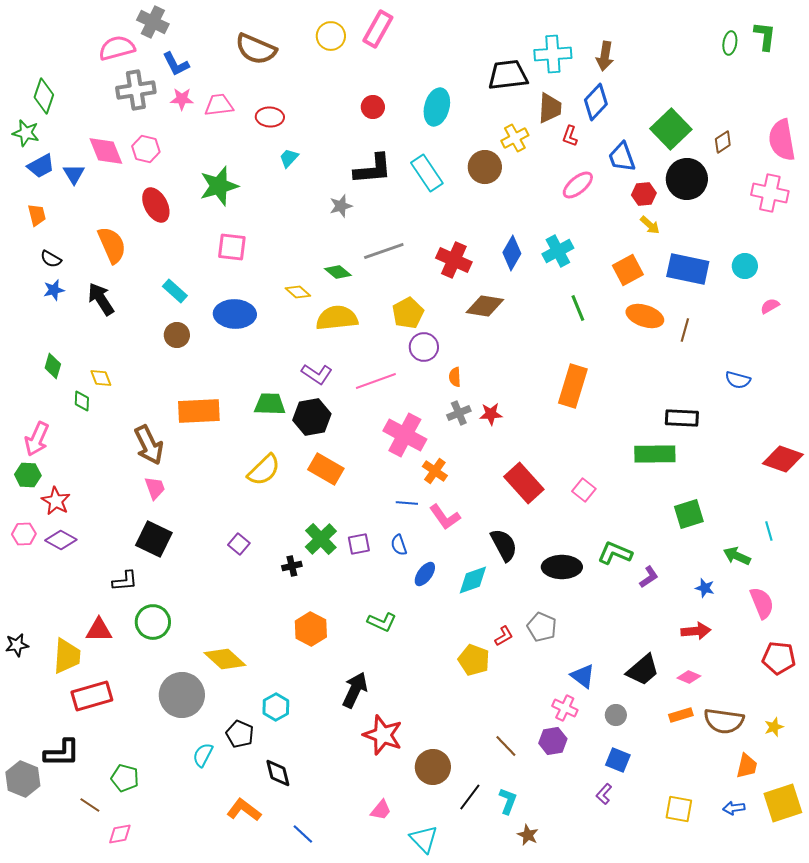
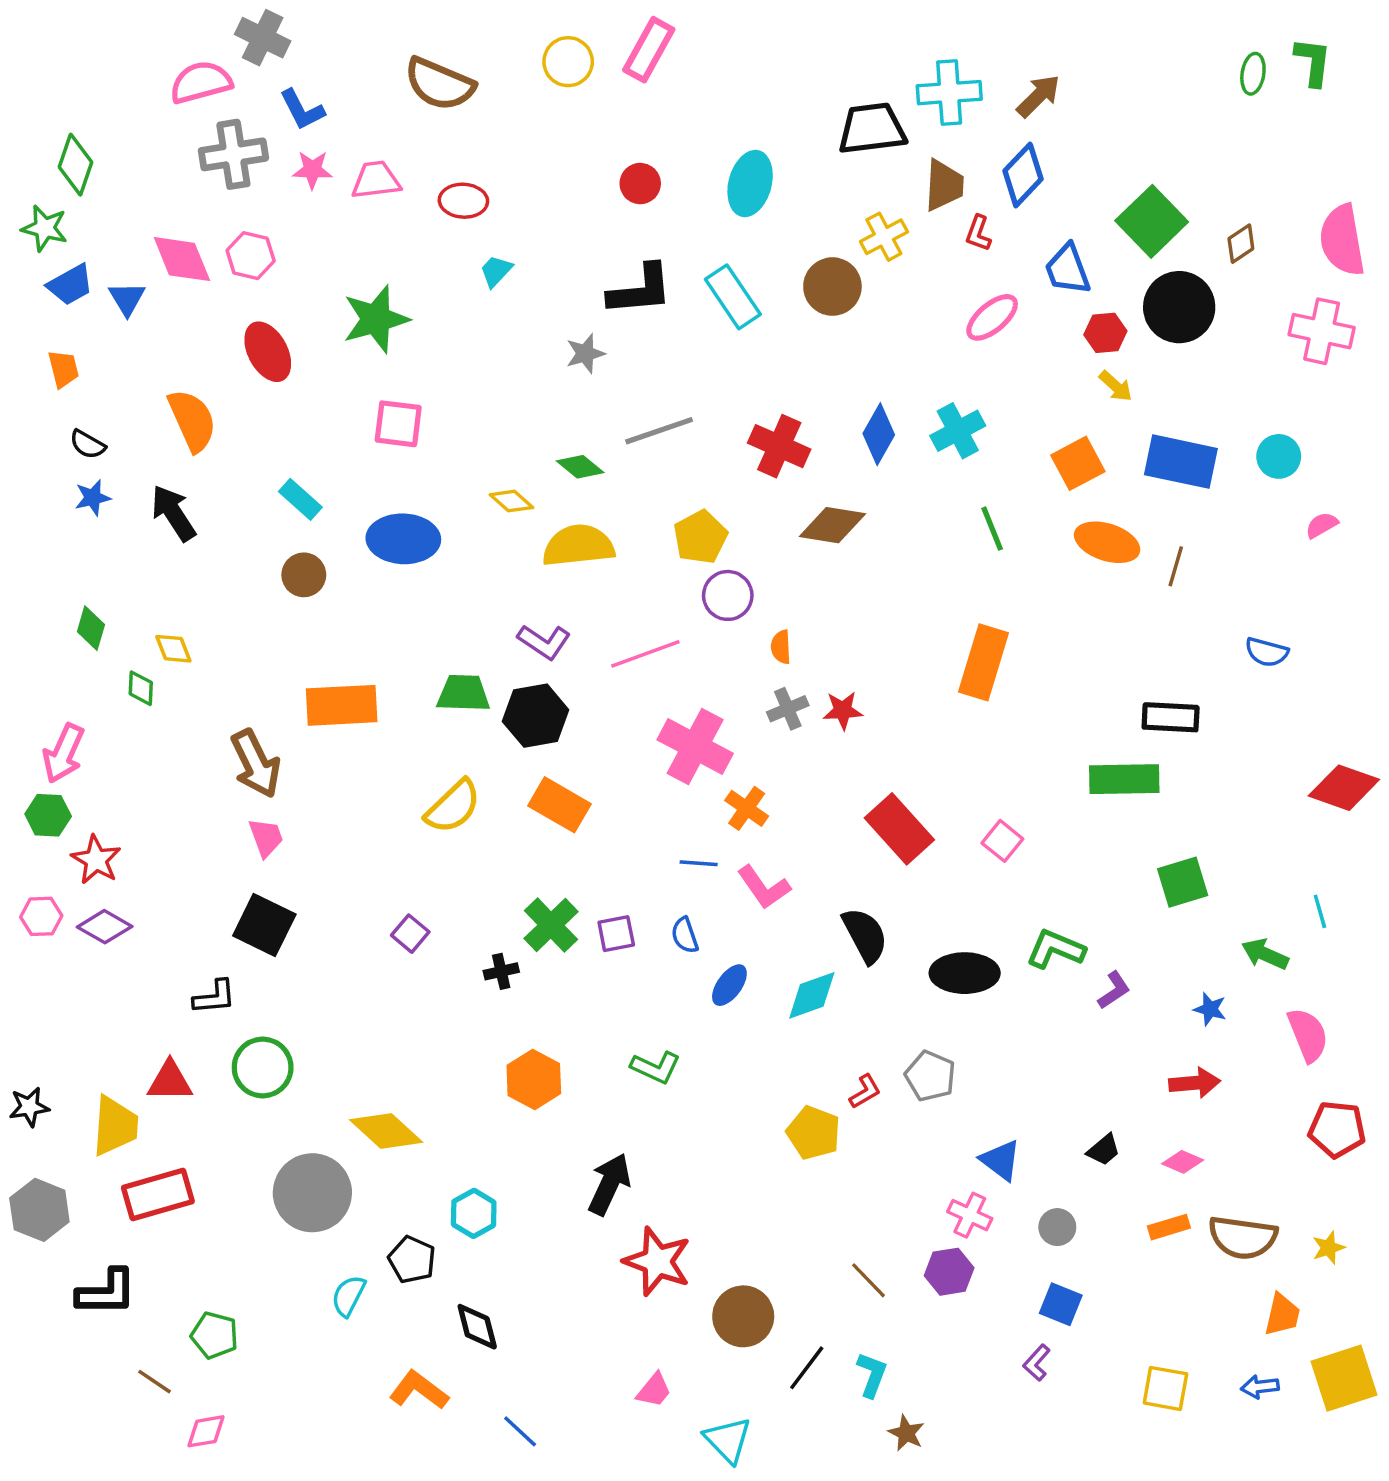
brown arrow: (605, 56) -> (1038, 96), turned -144
black trapezoid: (643, 670) -> (1104, 1150), size x0.6
gray hexagon: (23, 779) -> (39, 1210), moved

